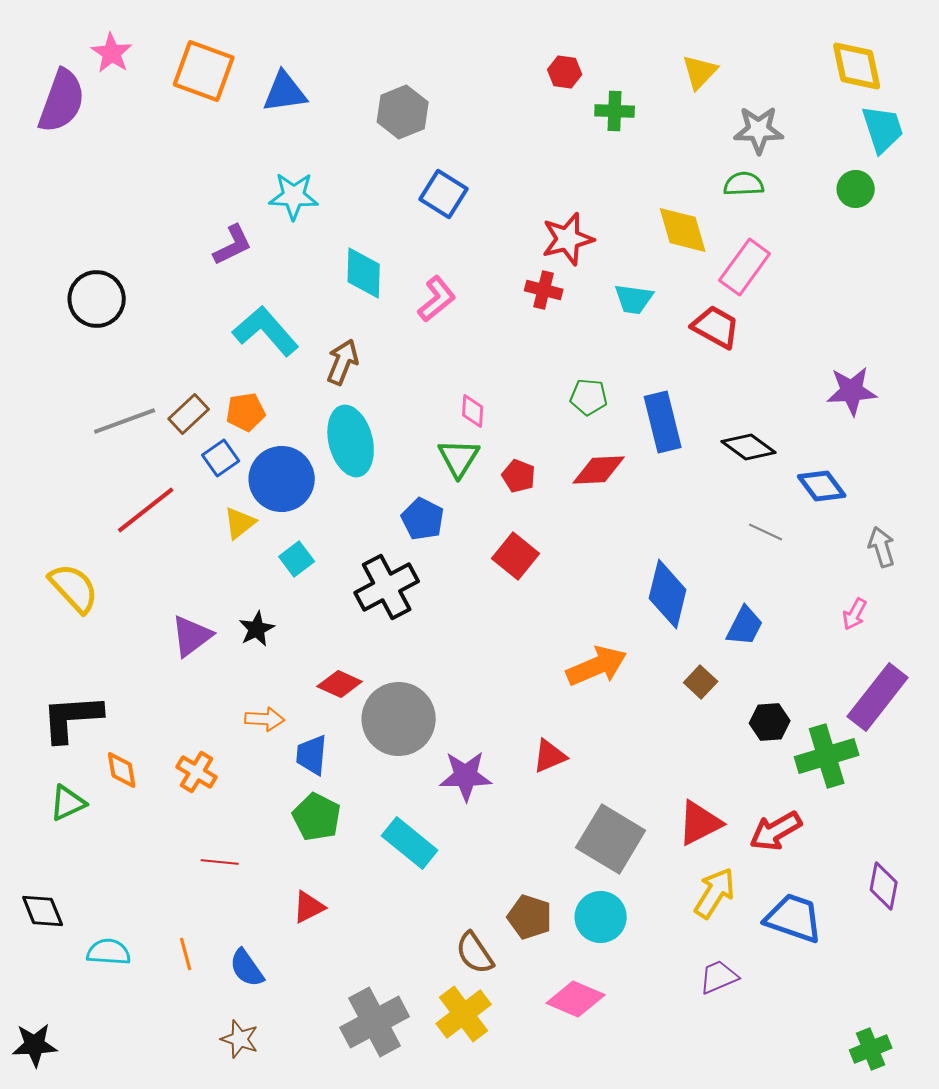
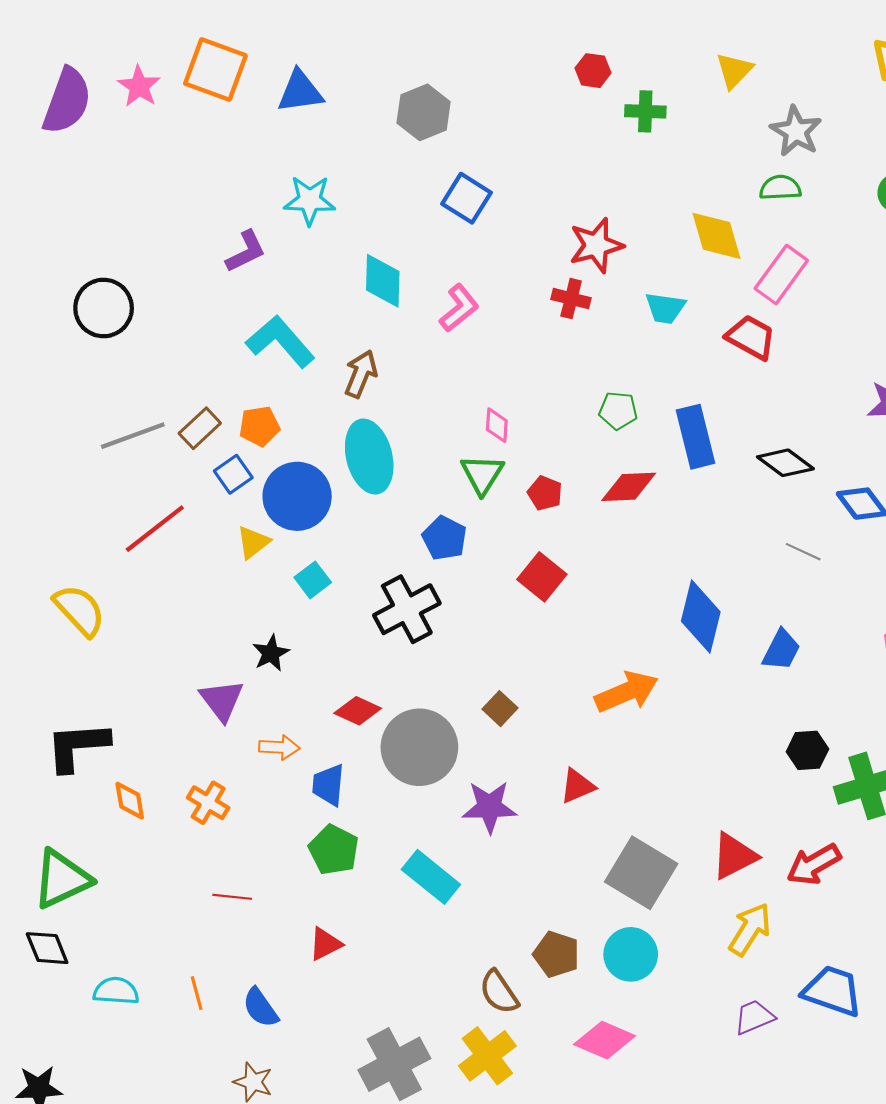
pink star: (112, 53) -> (139, 86), moved
gray star: (759, 130) -> (796, 131), turned 30
purple triangle: (192, 636) -> (222, 700), moved, turned -30
brown square: (701, 682) -> (500, 709), moved
green triangle: (68, 803) -> (62, 879), moved, size x1.6
blue trapezoid: (794, 918) -> (833, 991), moved

